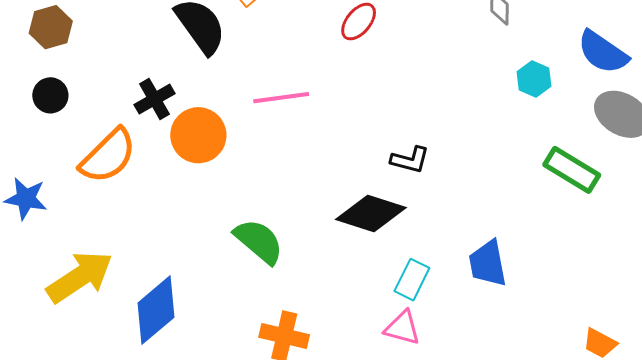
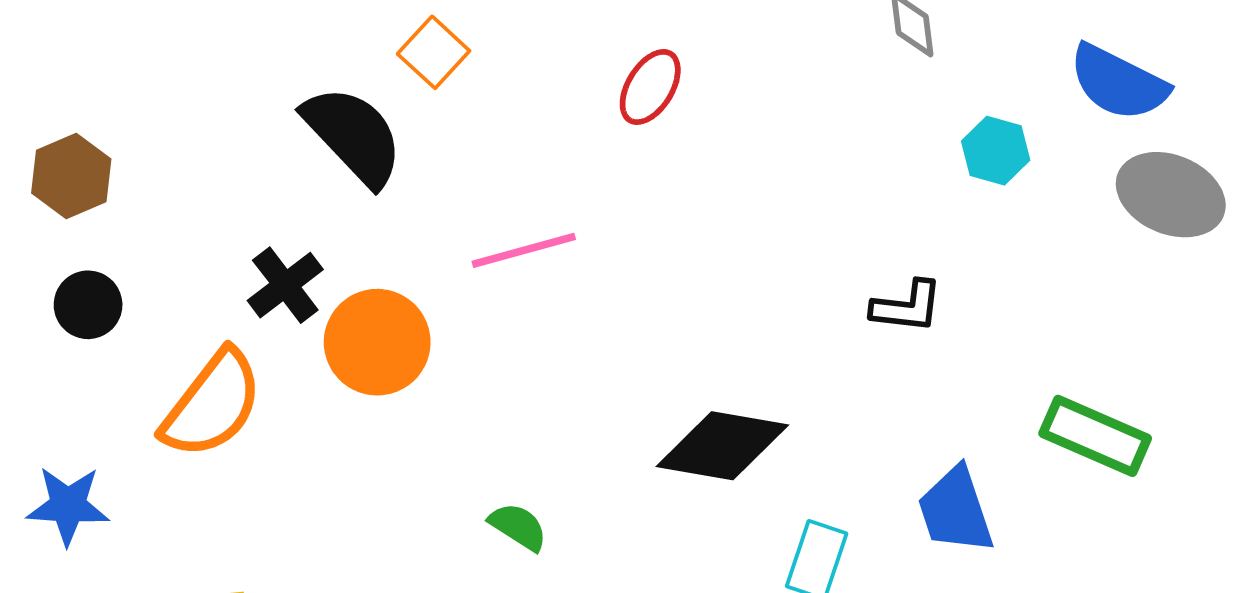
black L-shape: (410, 160) -> (907, 307), moved
green rectangle: (572, 170) -> (1095, 436), moved
green semicircle: (259, 241) -> (518, 527), size x0.6

